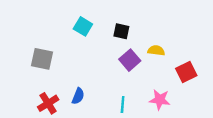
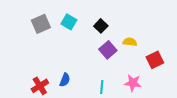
black square: (121, 31) -> (101, 26), turned 32
gray square: (42, 59) -> (41, 24), moved, turned -36

